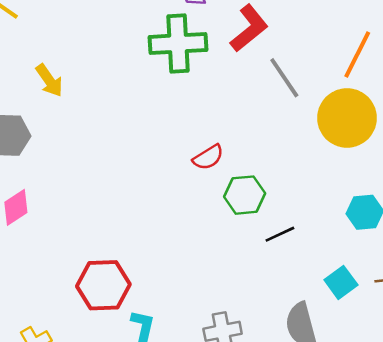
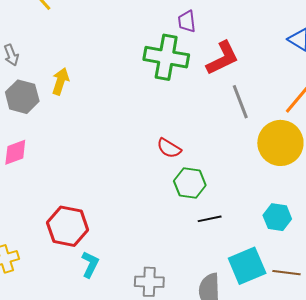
yellow arrow: (49, 80) -> (60, 81), moved, turned -140
red semicircle: (208, 157) -> (169, 148), turned 50
cyan square: (341, 282) -> (247, 266), size x1.5

